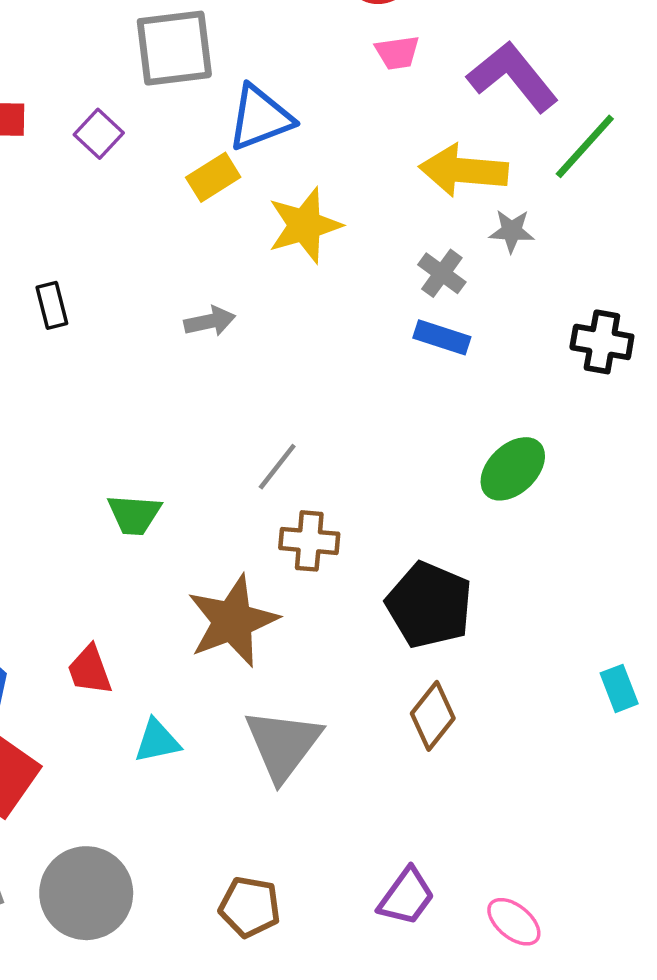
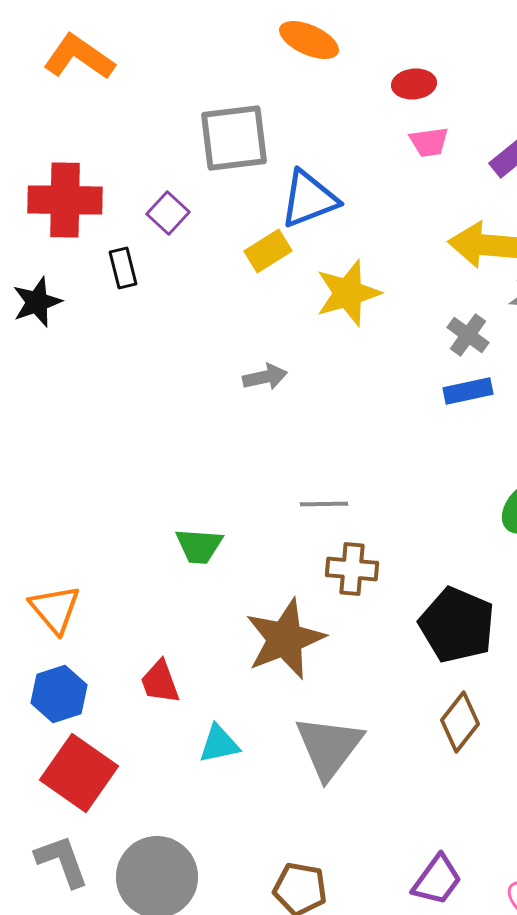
black rectangle: (52, 305) -> (123, 268), moved
blue rectangle: (442, 337) -> (468, 391), turned -30
gray line: (277, 467) -> (324, 504), turned 51

